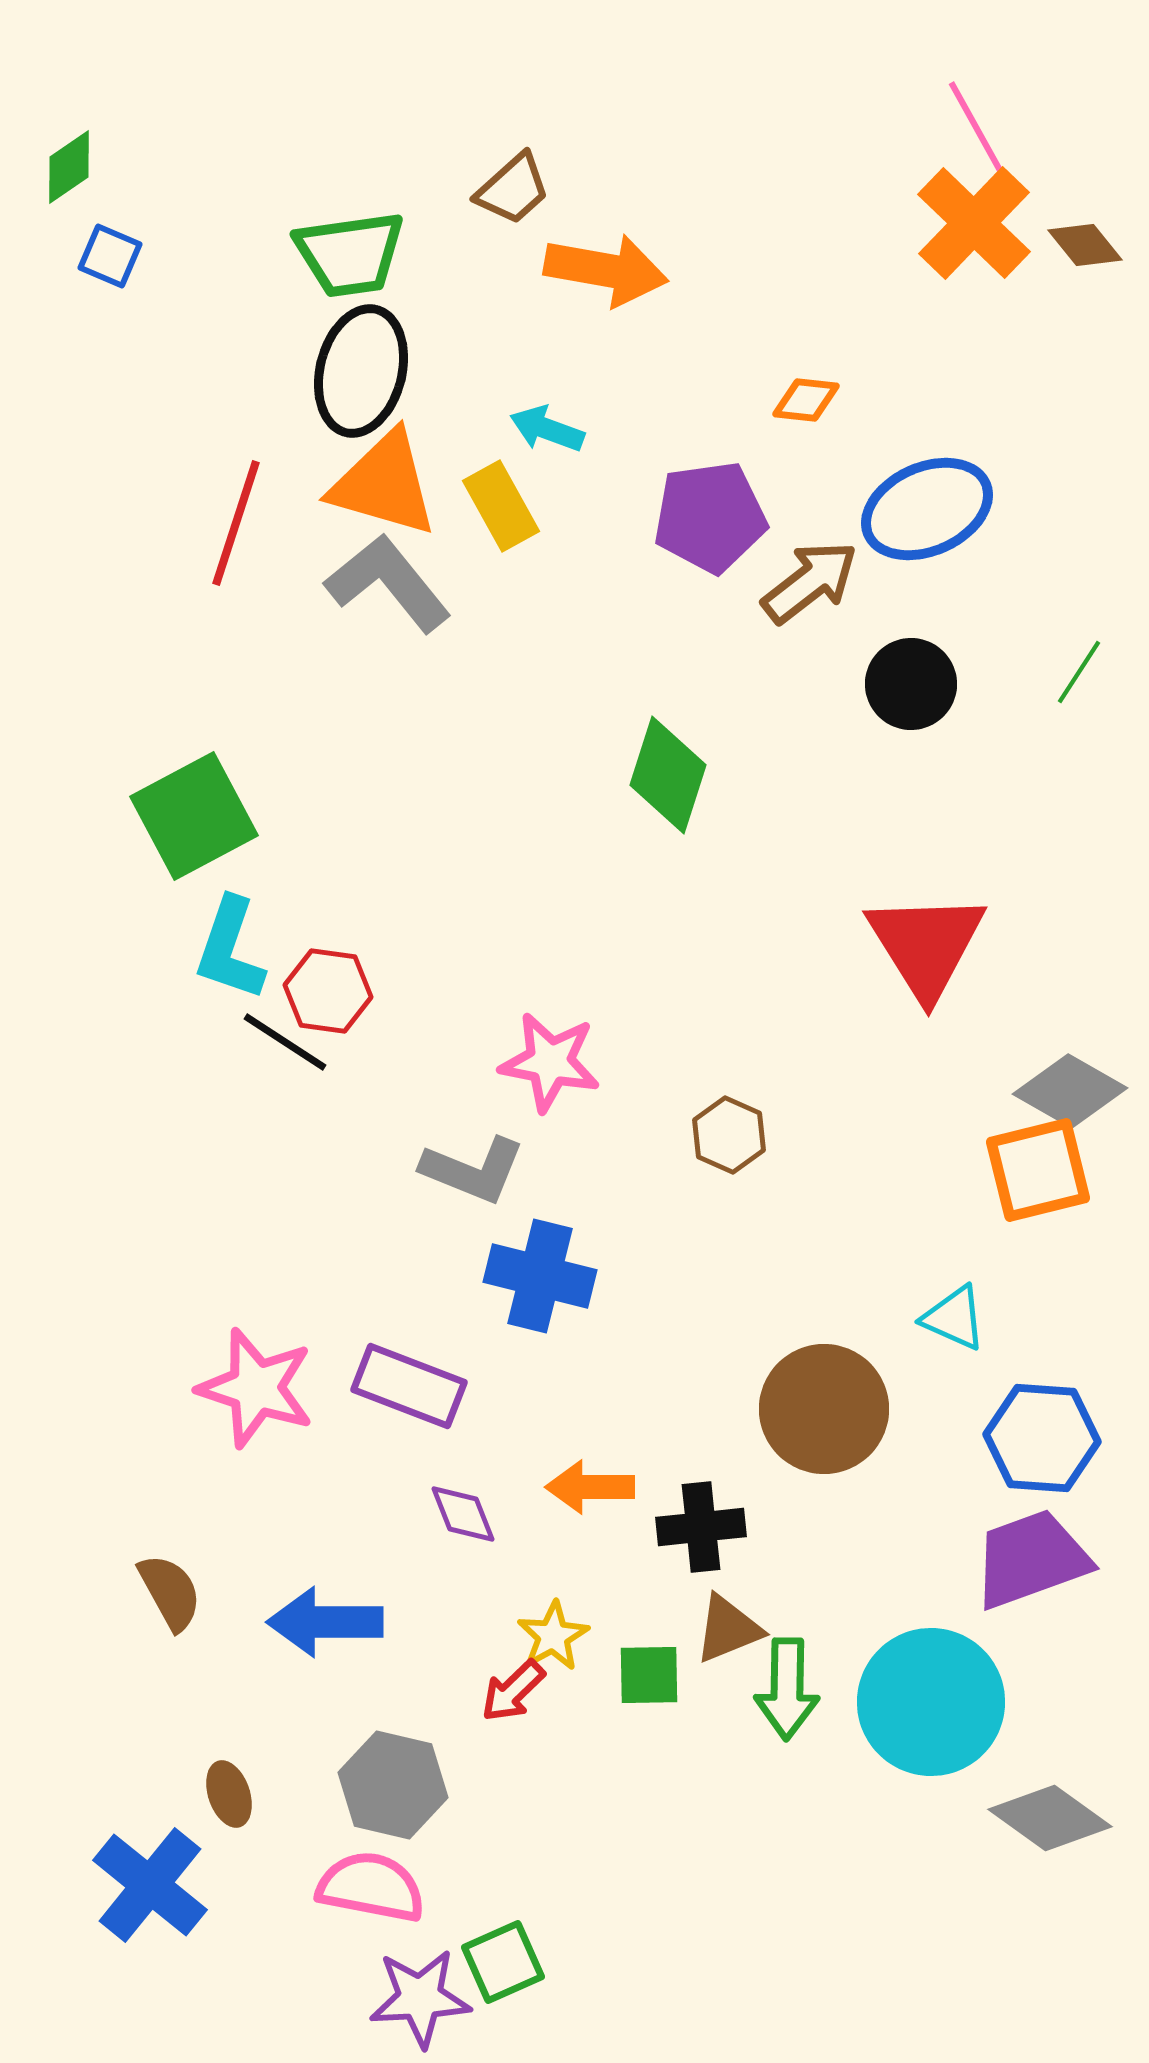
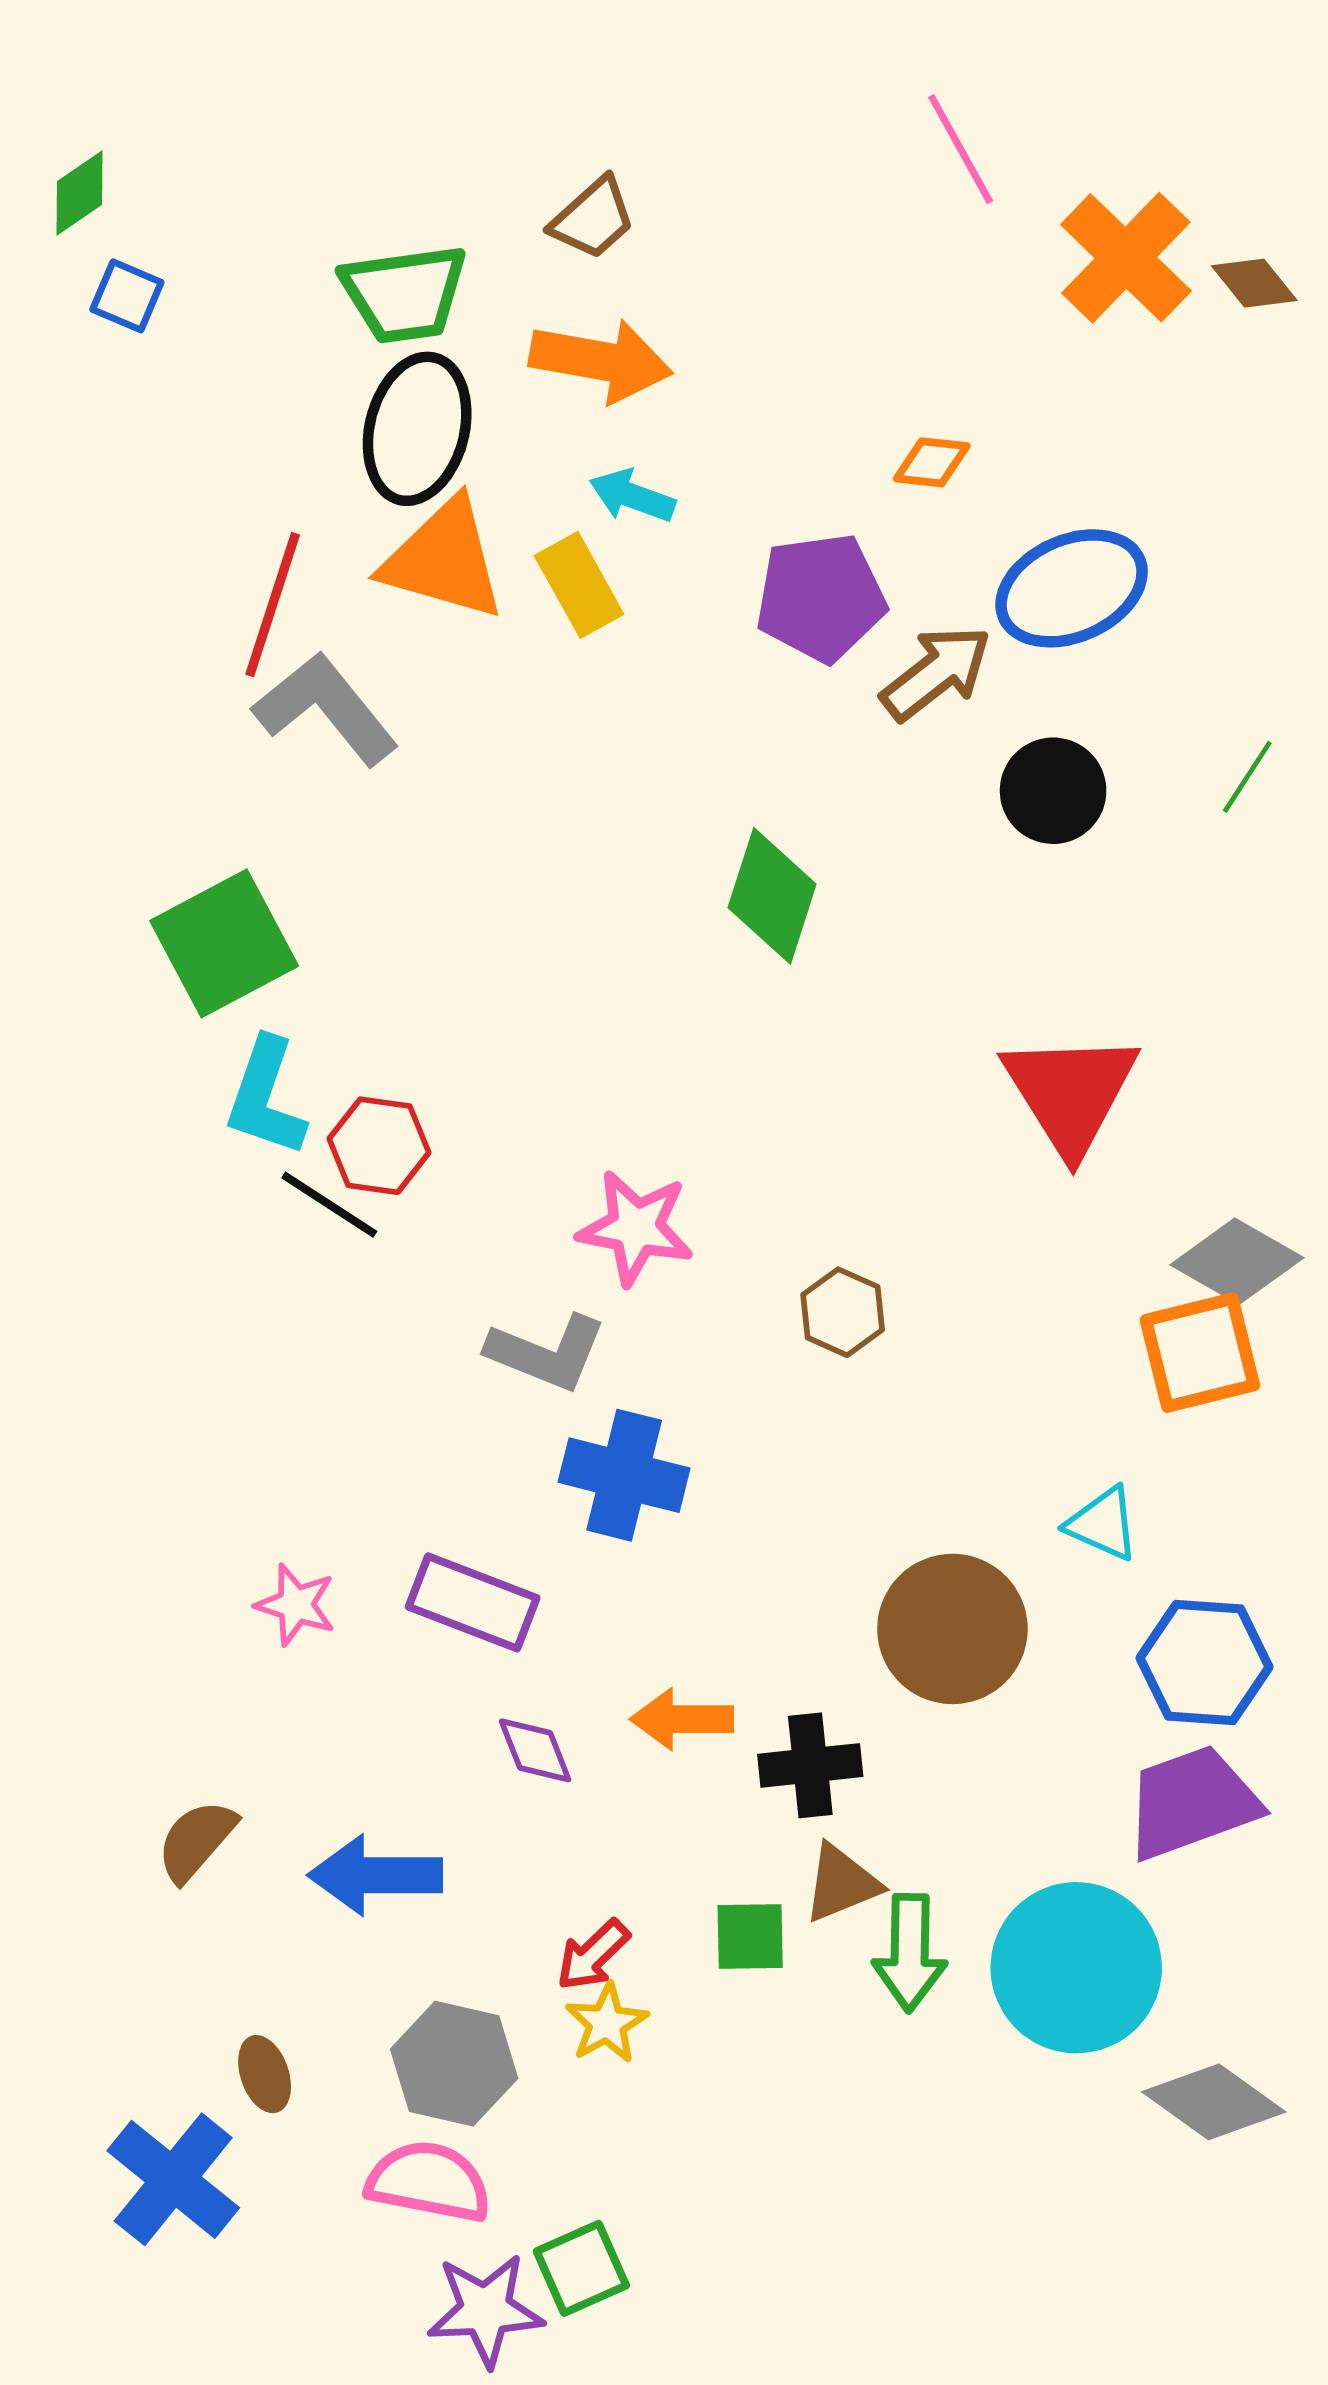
pink line: (977, 129) -> (961, 149), moved
orange arrow: (606, 270) -> (601, 361), moved
gray L-shape: (388, 583) -> (326, 709), moved
pink star: (256, 1388) -> (296, 1605), size x0.6
brown semicircle: (170, 1592) -> (196, 1841), turned -110
yellow star: (553, 1636) -> (607, 2023), moved

